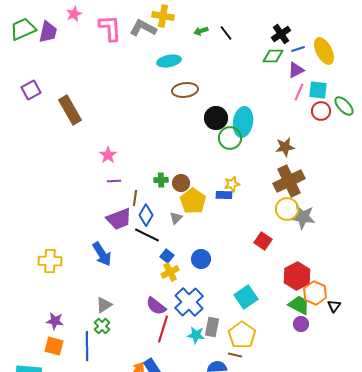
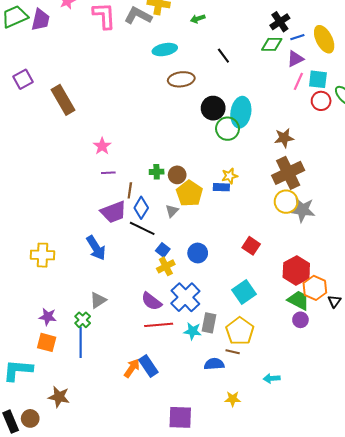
black line: (226, 33) -> (223, 56), moved
red square: (263, 241) -> (251, 246), moved
green cross: (102, 326) -> (83, 320), moved
red line: (163, 329) -> (159, 325), turned 68

